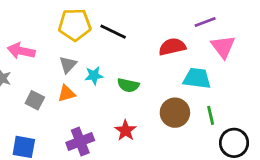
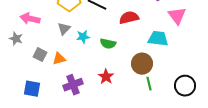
red semicircle: (172, 47) -> (129, 18), moved
orange triangle: (66, 93) -> (59, 59), moved
green line: (211, 115) -> (149, 84), moved

